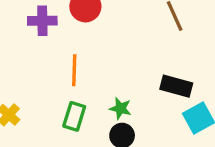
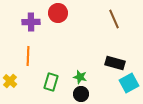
orange line: (74, 70) -> (28, 56), moved

